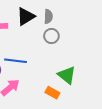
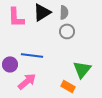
green triangle: (67, 75) -> (82, 69), turned 30

